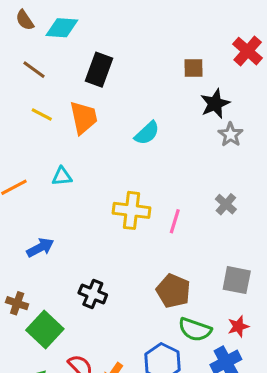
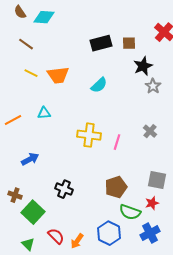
black rectangle: (99, 70) -> (101, 43), moved, turned 55
orange trapezoid: (84, 118) -> (58, 75), turned 95
brown pentagon: (173, 291) -> (116, 187), turned 30
red star: (238, 326) -> (152, 203), moved

